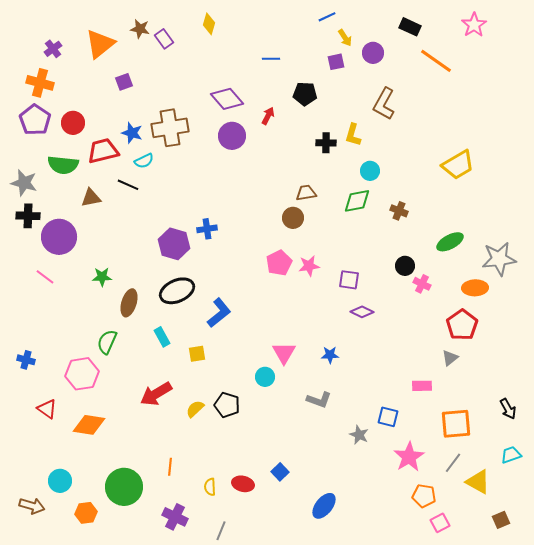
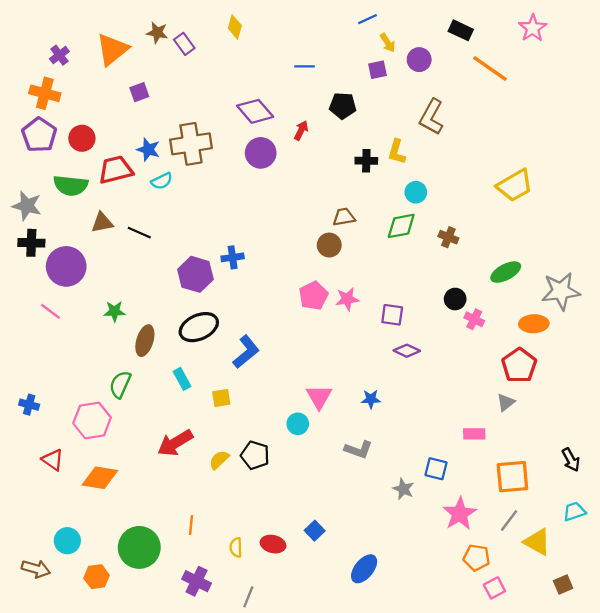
black line: (128, 185) -> (139, 233), moved

